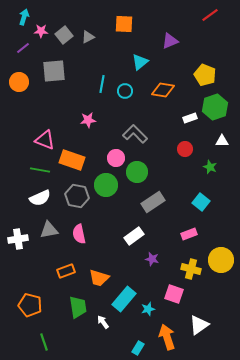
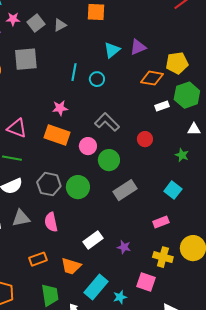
purple triangle: (170, 41) -> (138, 47), moved
yellow pentagon: (205, 75) -> (177, 63), turned -30
orange diamond: (163, 90) -> (152, 78), moved
red circle: (185, 149) -> (145, 139), moved
orange rectangle: (72, 160) -> (57, 135), moved
green circle: (106, 185) -> (78, 187), moved
white rectangle: (134, 236) -> (93, 240), moved

